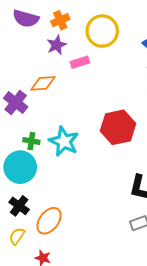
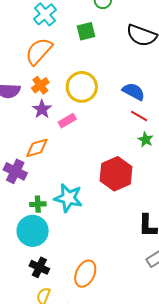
orange ellipse: (49, 221) -> (85, 274), moved

